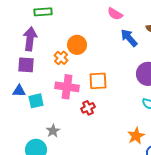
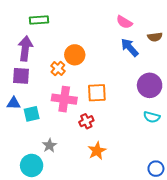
pink semicircle: (115, 14) -> (124, 22), moved
orange star: (136, 136) -> (97, 151), moved

